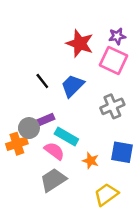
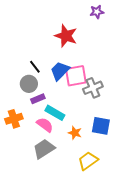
purple star: (117, 36) -> (97, 12), moved
pink square: (114, 60) -> (76, 76), moved, turned -35
gray circle: (29, 128) -> (29, 84), moved

